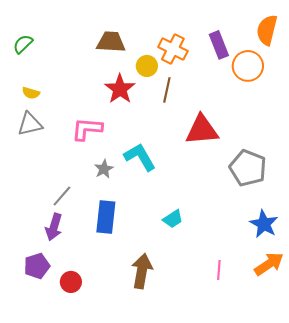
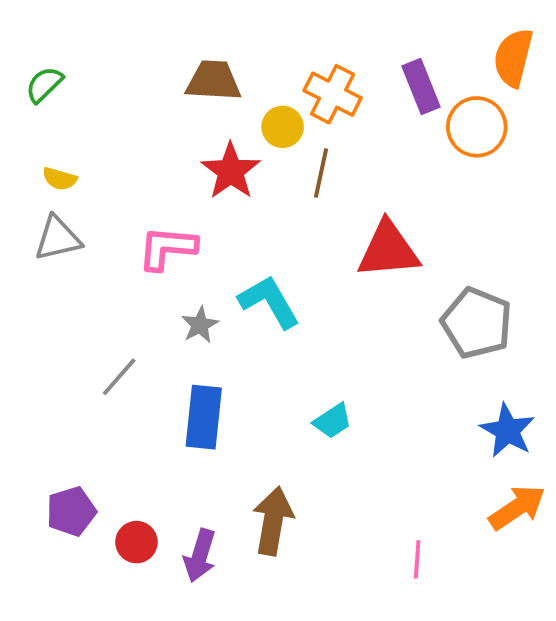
purple arrow: (54, 227) -> (200, 556), moved
pink line: (219, 270) -> (417, 559), moved

